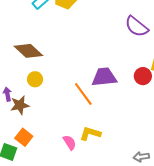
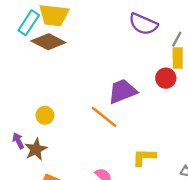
brown diamond: (28, 51) -> (48, 42), moved
yellow L-shape: (90, 134) -> (144, 157), moved

